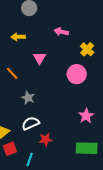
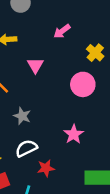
pink arrow: (61, 32) -> (62, 31), turned -48
pink star: (86, 116) -> (74, 134), moved

